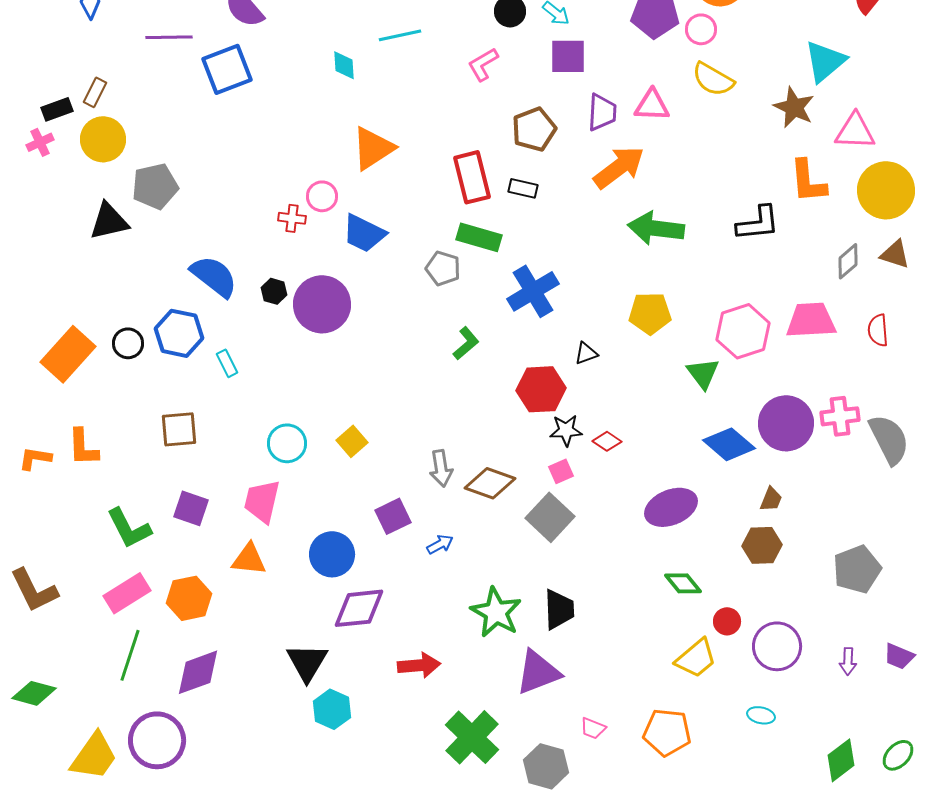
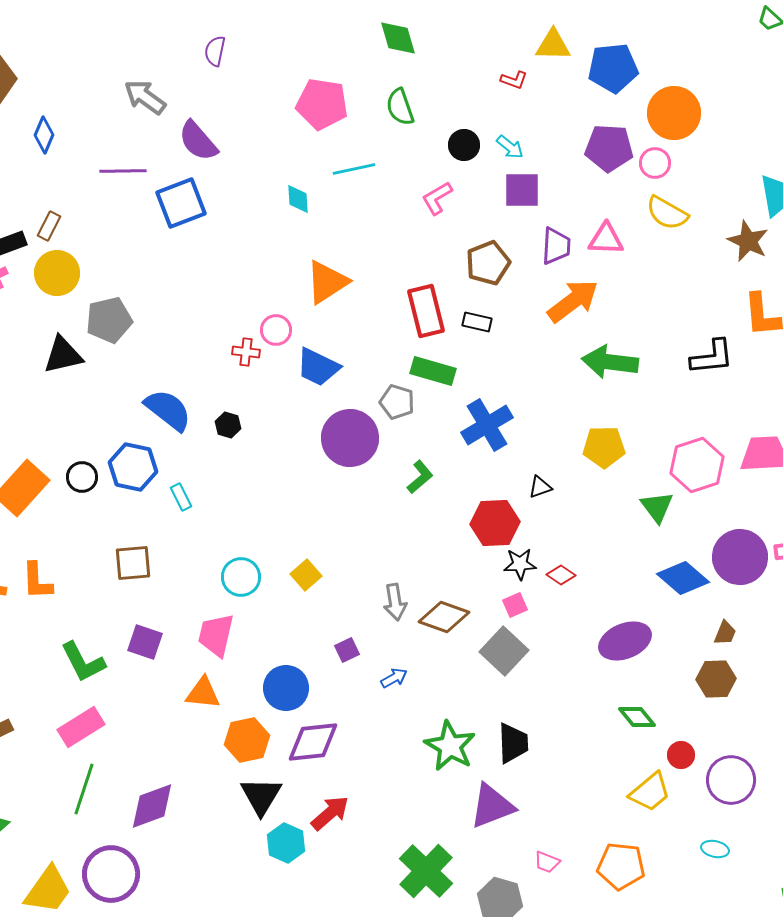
purple circle: (322, 304) -> (350, 438), moved
purple square: (393, 516) -> (347, 650), size x0.7
orange hexagon: (189, 598) -> (247, 740), moved
red arrow: (419, 665) -> (330, 813), moved, turned -36

